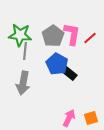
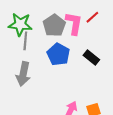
red line: (90, 38) -> (92, 17), moved
black rectangle: (69, 73) -> (91, 57), moved

